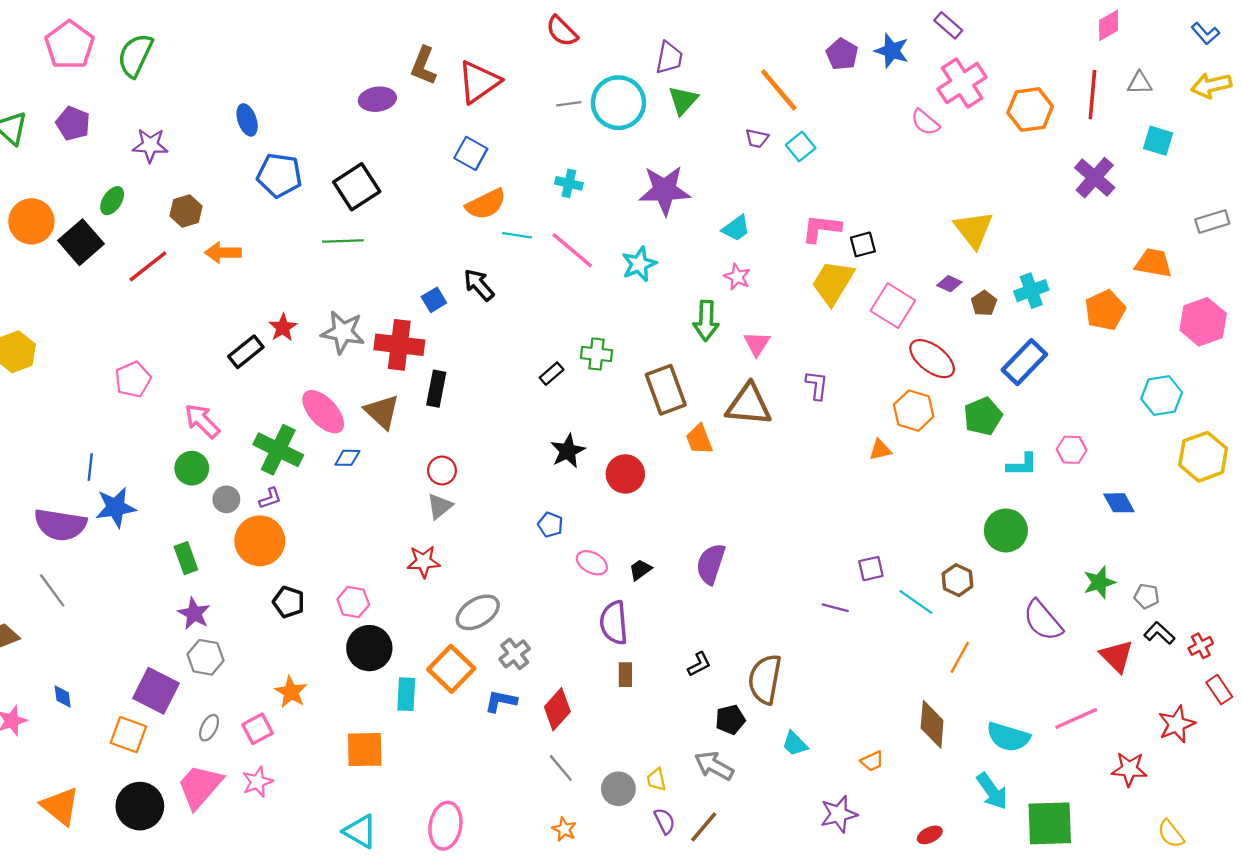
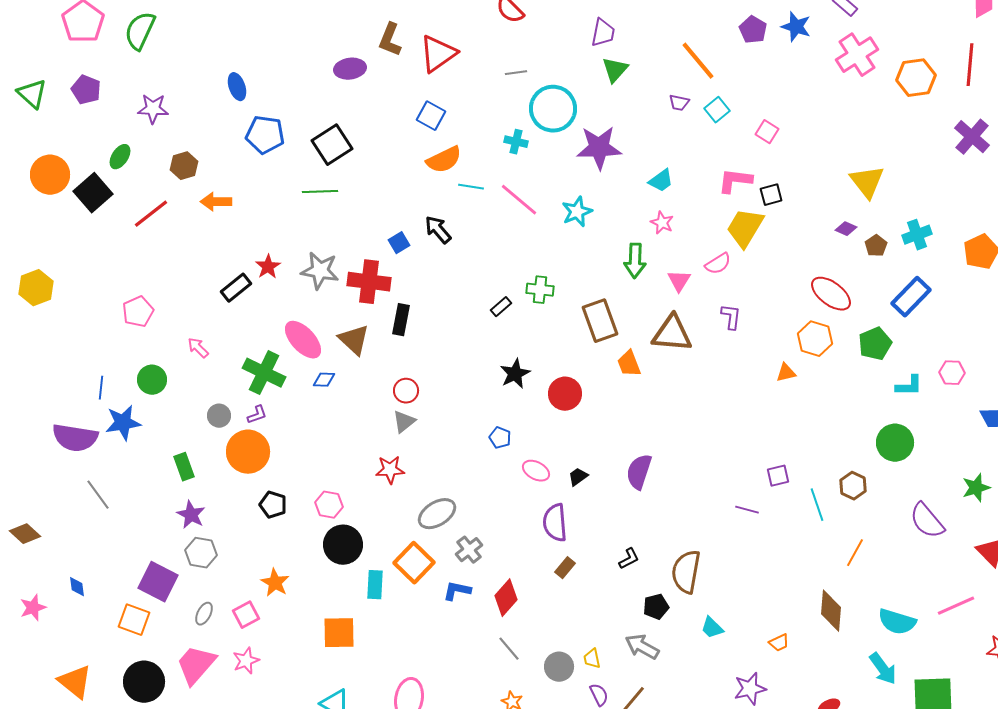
cyan circle: (618, 103) -> (553, 109), moved
pink semicircle: (925, 122) -> (718, 264), moved, turned -72
pink square: (893, 306) -> (767, 132), moved, size x0.6
pink arrow: (202, 421) -> (198, 348), size x0.7
green circle: (192, 468) -> (152, 380), moved
gray line: (52, 590) -> (98, 495), moved
cyan line: (916, 602) -> (817, 505), turned 36
brown rectangle: (625, 675) -> (565, 568), turned 40

